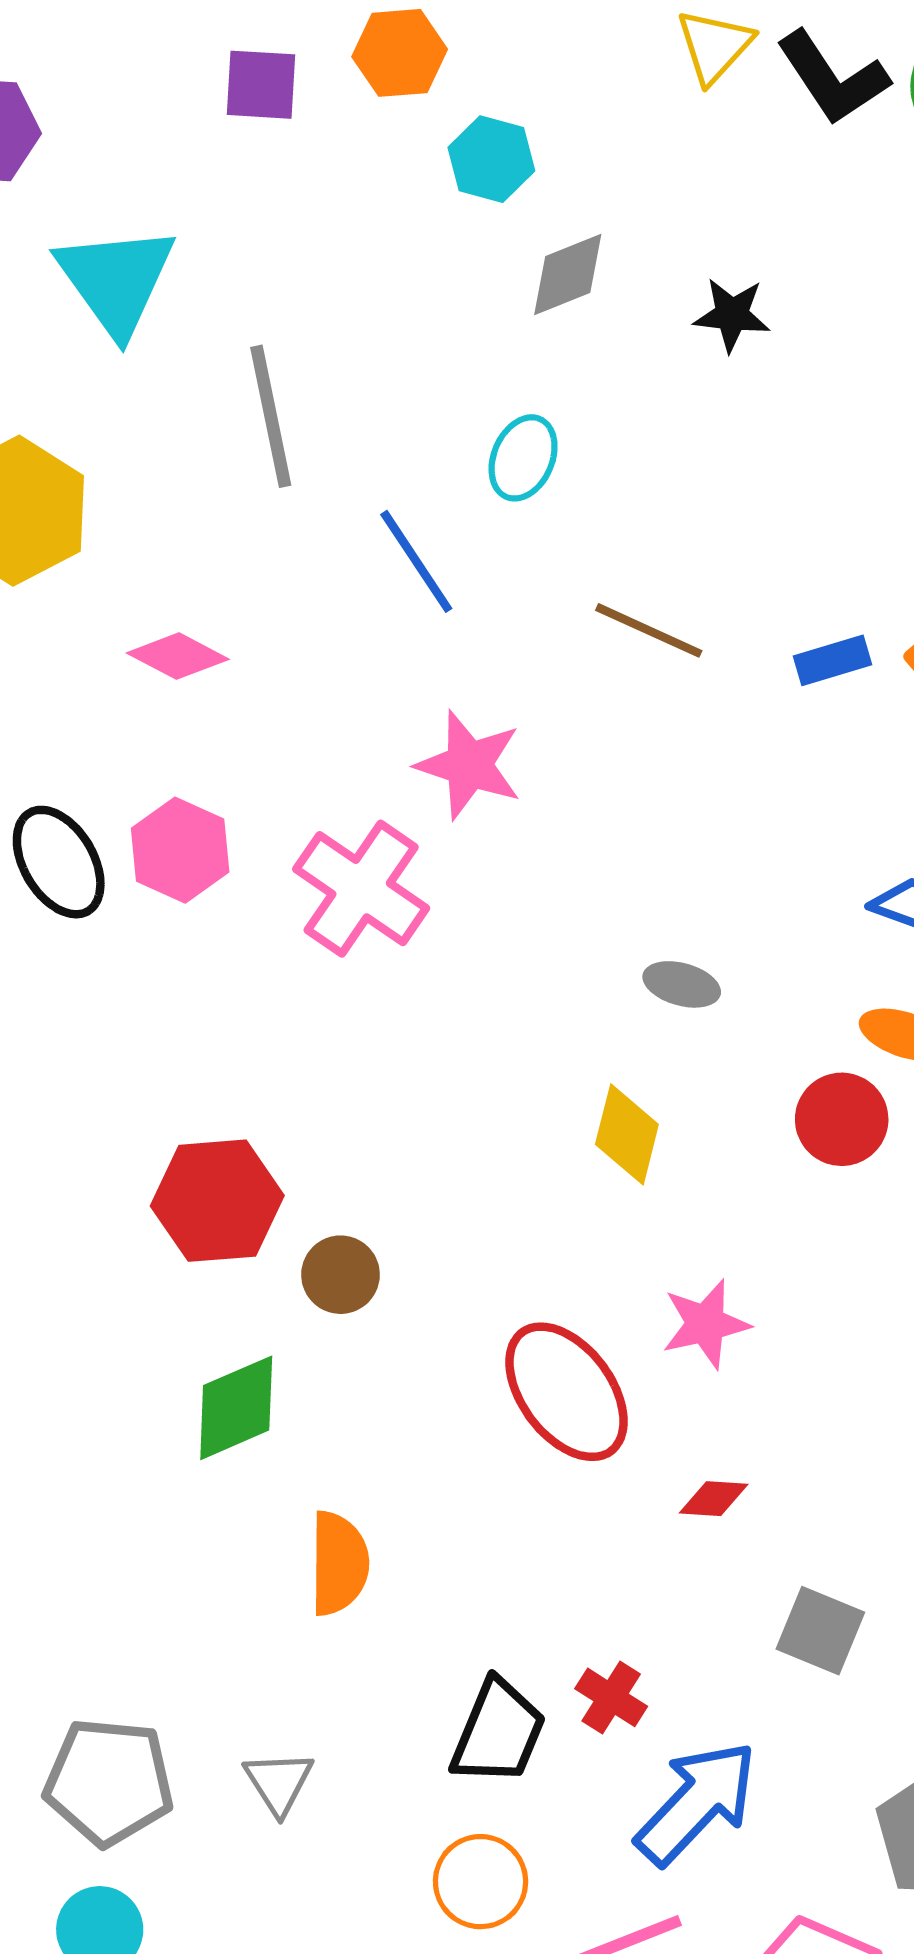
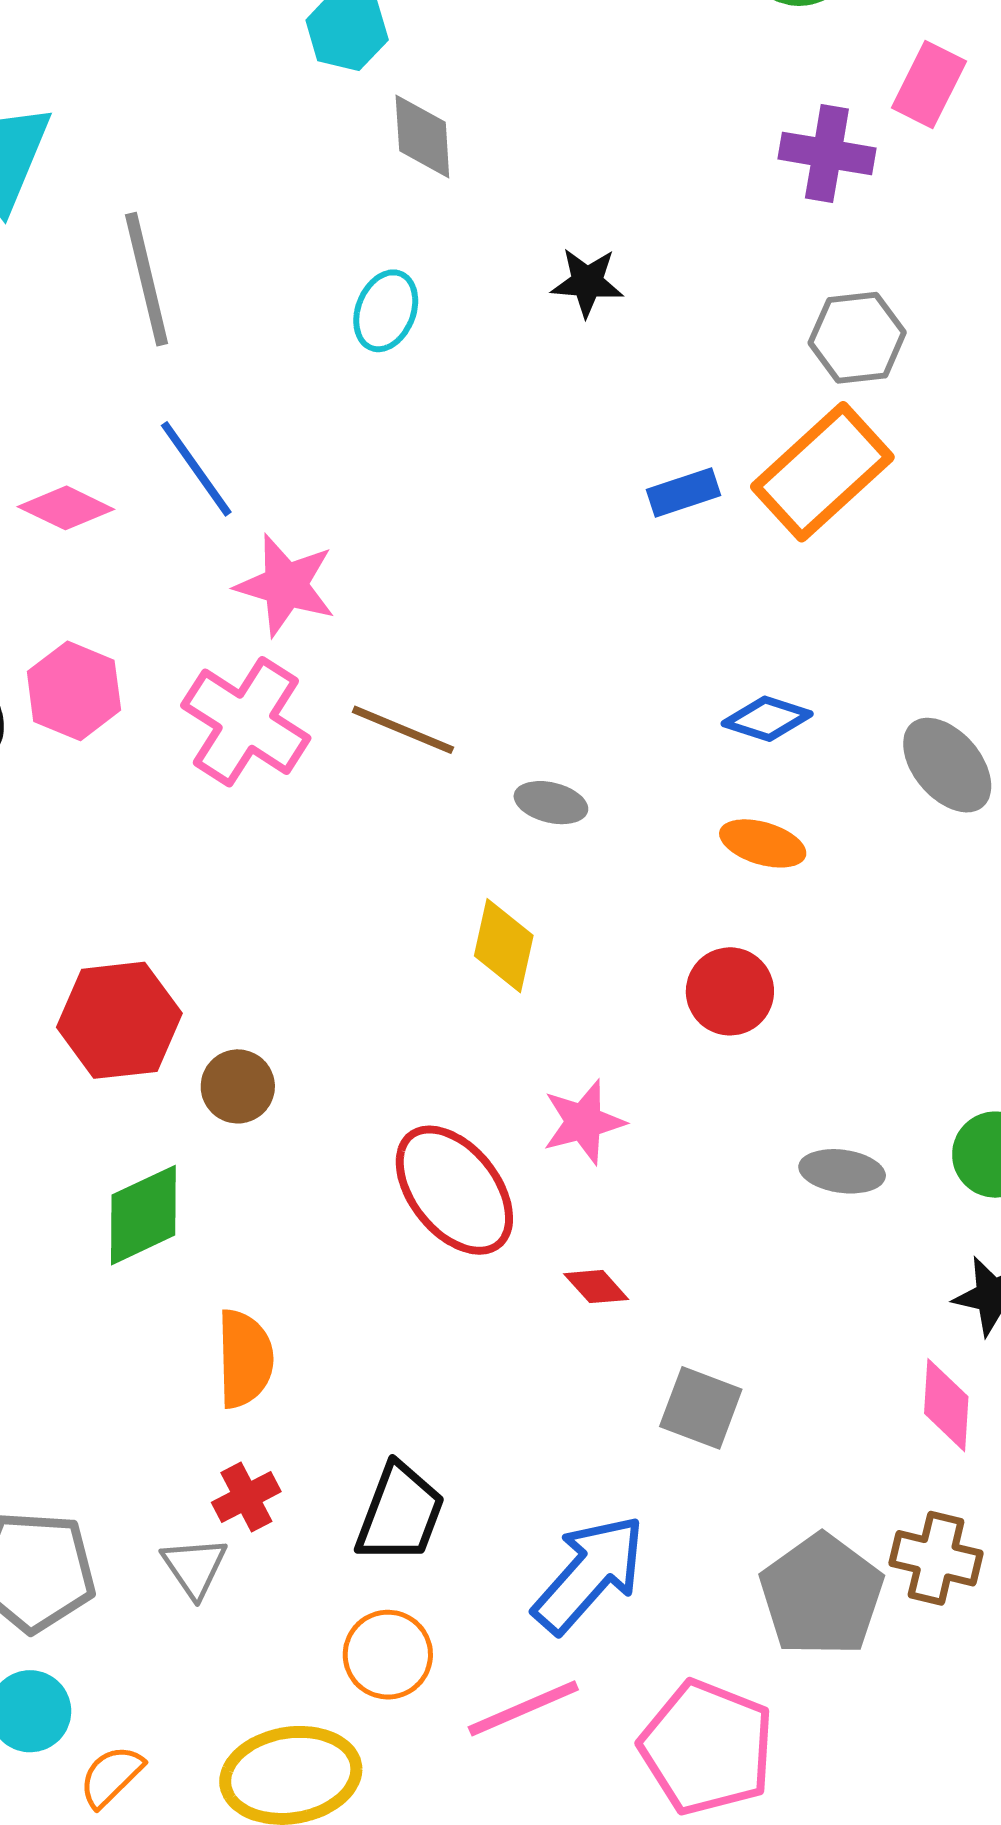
gray diamond: (568, 274) -> (422, 136), turned -70
black star: (732, 315) -> (587, 282), moved
blue line: (416, 561) -> (196, 469), moved
brown line: (649, 630) -> (403, 730), moved
pink star: (469, 765) -> (285, 585), moved
red circle: (842, 1119) -> (730, 991), moved
red diamond: (714, 1499) -> (596, 1287), turned 46
red cross: (611, 1697) -> (246, 1497), moved, turned 32

